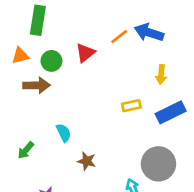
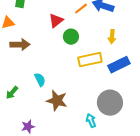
green circle: (51, 61) -> (71, 37), moved
yellow rectangle: (131, 106) -> (90, 60), size x1.6
brown star: (87, 161) -> (57, 101), size x1.5

